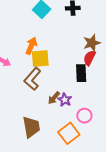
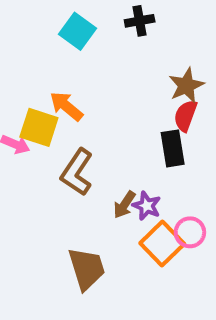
orange arrow: (31, 46) -> (66, 106), turned -66
yellow square: (40, 59) -> (39, 127), moved, turned 30
orange square: (69, 133) -> (162, 243), moved

